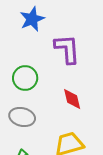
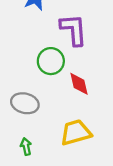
green circle: (25, 78) -> (51, 61), moved

